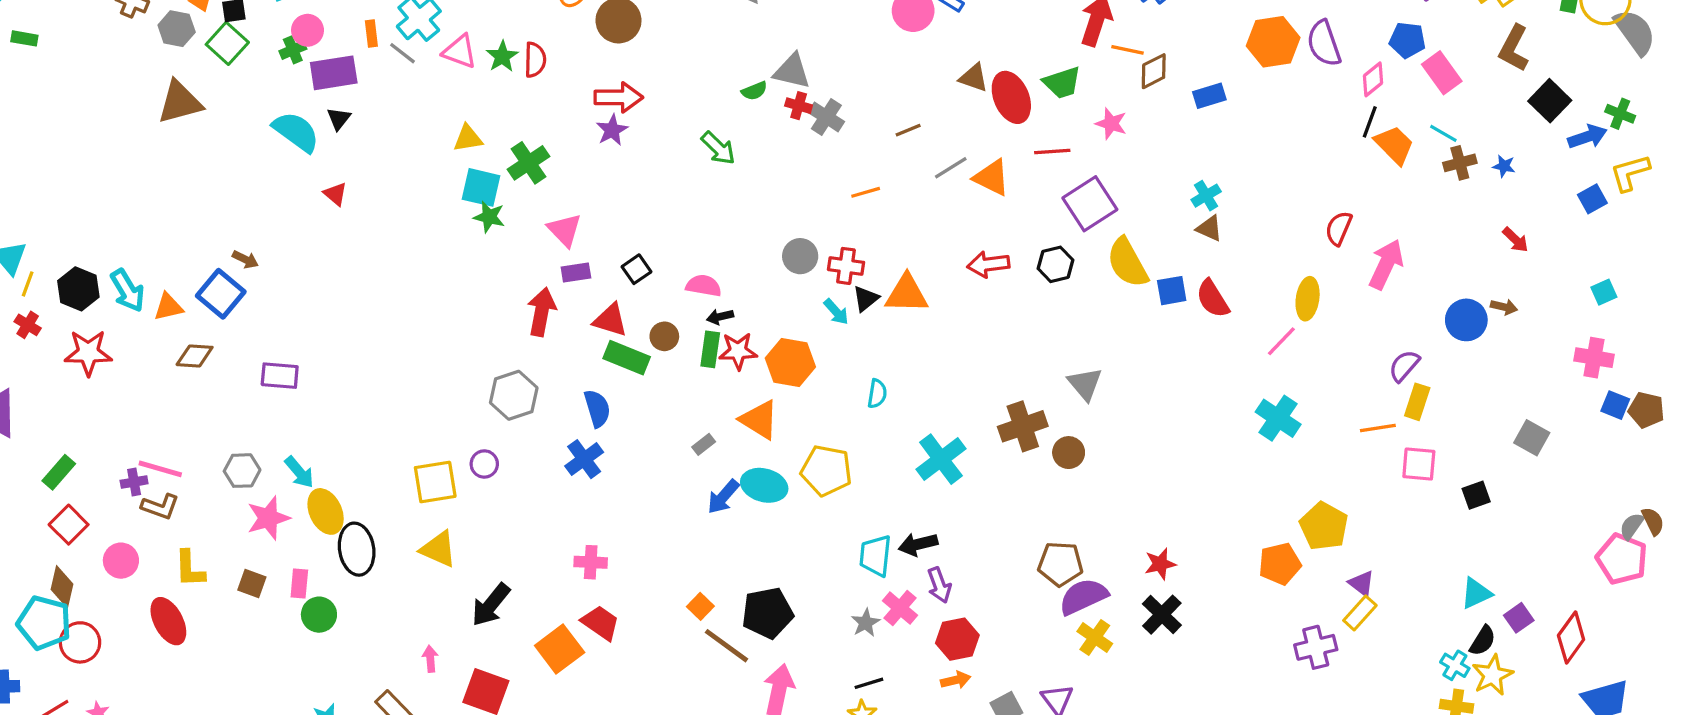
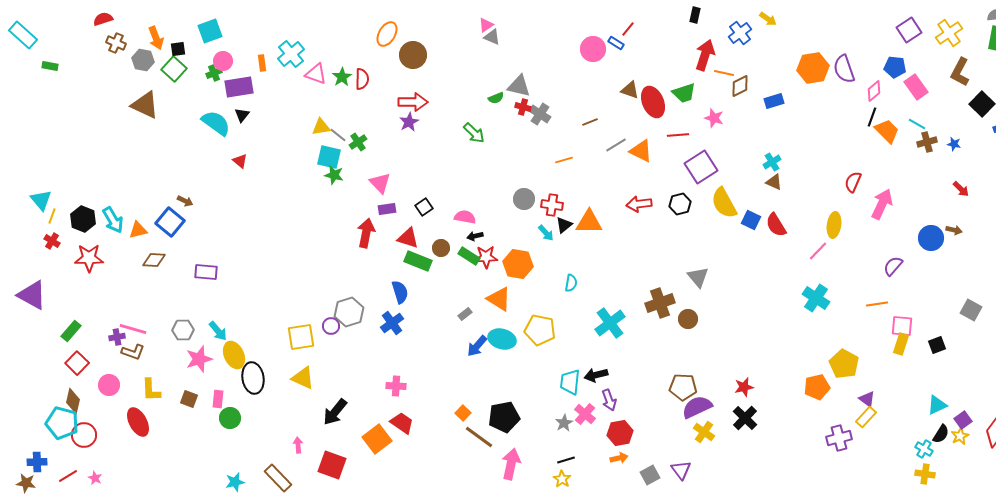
gray line: (402, 53) -> (338, 135), moved
brown triangle: (180, 102) -> (145, 105), turned 40
green cross: (528, 163) -> (358, 142), size x0.7
blue square: (1172, 291) -> (751, 220), turned 36
green rectangle: (710, 349) -> (469, 256), turned -65
gray hexagon: (514, 395) -> (349, 312), moved
yellow rectangle: (1417, 402) -> (901, 344), moved
yellow star: (1492, 675) -> (960, 436), moved, size x0.7

